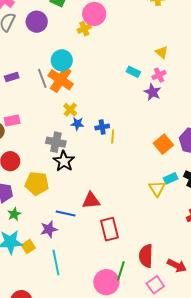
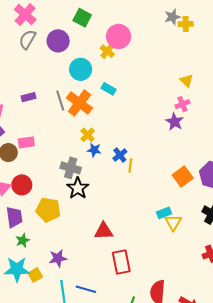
yellow cross: (84, 29) -> (107, 51), turned -32
cyan circle: (62, 60) -> (81, 69), moved
cyan rectangle: (133, 72) -> (109, 89), moved
blue cross: (102, 127) -> (120, 155), turned -32
cyan rectangle: (171, 178) -> (164, 213), moved
blue line: (66, 213) -> (86, 289), moved

